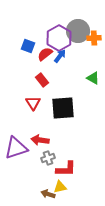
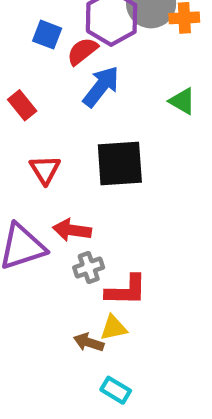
blue arrow: (60, 56) -> (101, 87), moved, size x1.5
red rectangle: (42, 80) -> (22, 105), moved
red triangle: (33, 103) -> (45, 170), moved

